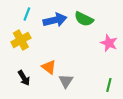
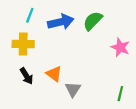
green semicircle: (84, 19) -> (93, 21), turned 108
yellow cross: (21, 40) -> (23, 44), turned 30
black arrow: (24, 78) -> (26, 76), moved

